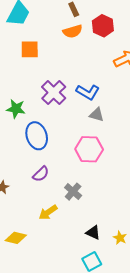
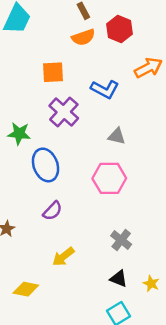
orange square: (30, 49) -> (53, 72), moved
blue L-shape: (88, 92) -> (105, 89), moved
gray cross: (73, 192) -> (121, 240), moved

